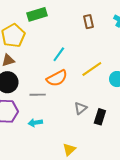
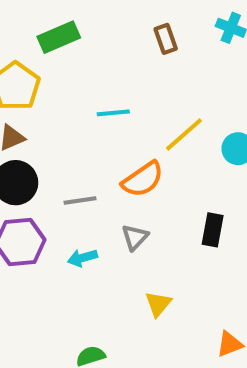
cyan line: (59, 54) -> (113, 113), turned 56
orange semicircle: (57, 78) -> (143, 179), moved
gray triangle: (81, 108) -> (135, 237), moved

